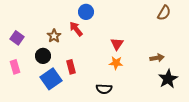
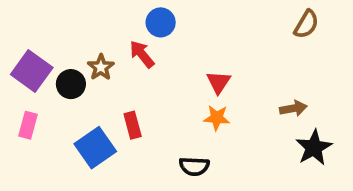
purple square: (17, 38) -> (32, 71), size x1.5
black circle: (43, 56) -> (71, 84), moved
pink rectangle: (15, 67) -> (28, 125), turned 32

